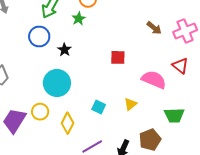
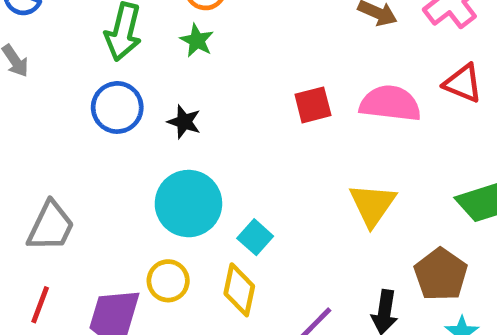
pink semicircle: (154, 80) -> (390, 103), moved
yellow triangle: (130, 104) -> (372, 205), size x1.5
cyan square: (99, 107) -> (255, 237), moved, turned 32

